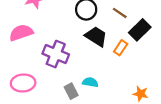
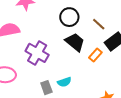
cyan semicircle: (90, 82) -> (64, 82), turned 144

